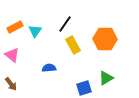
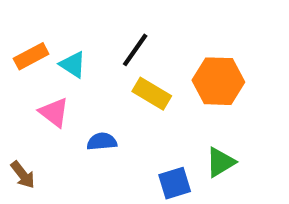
cyan triangle: (35, 31) -> (73, 65), turned -32
yellow rectangle: (73, 45) -> (152, 94), turned -30
pink triangle: (12, 55) -> (54, 112), moved

